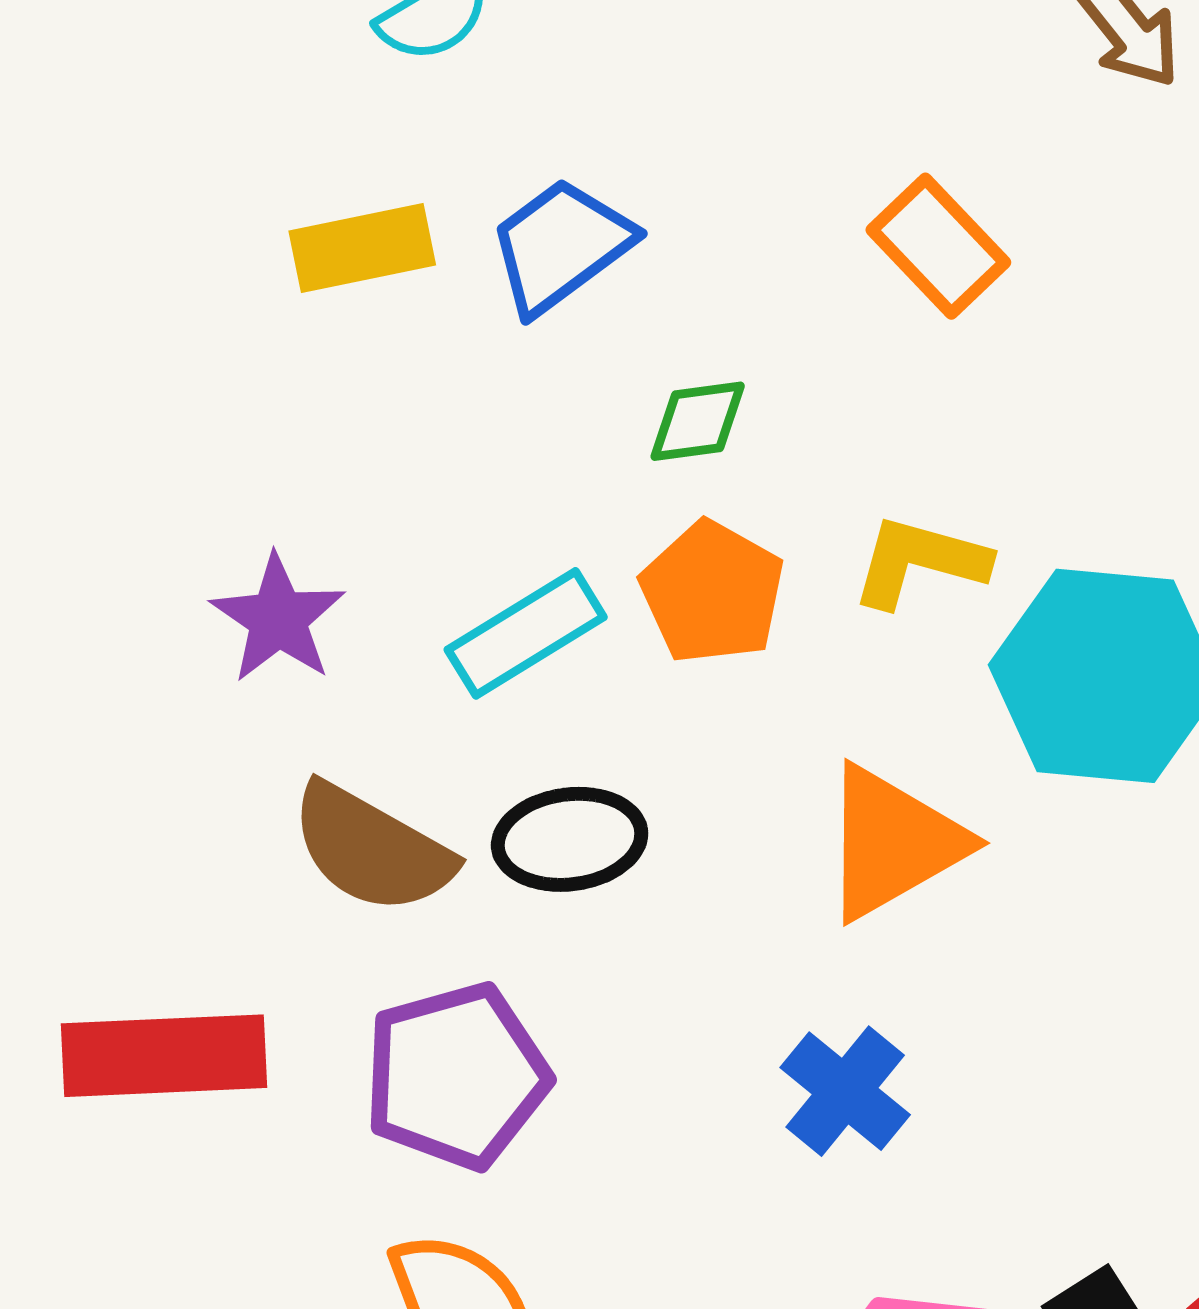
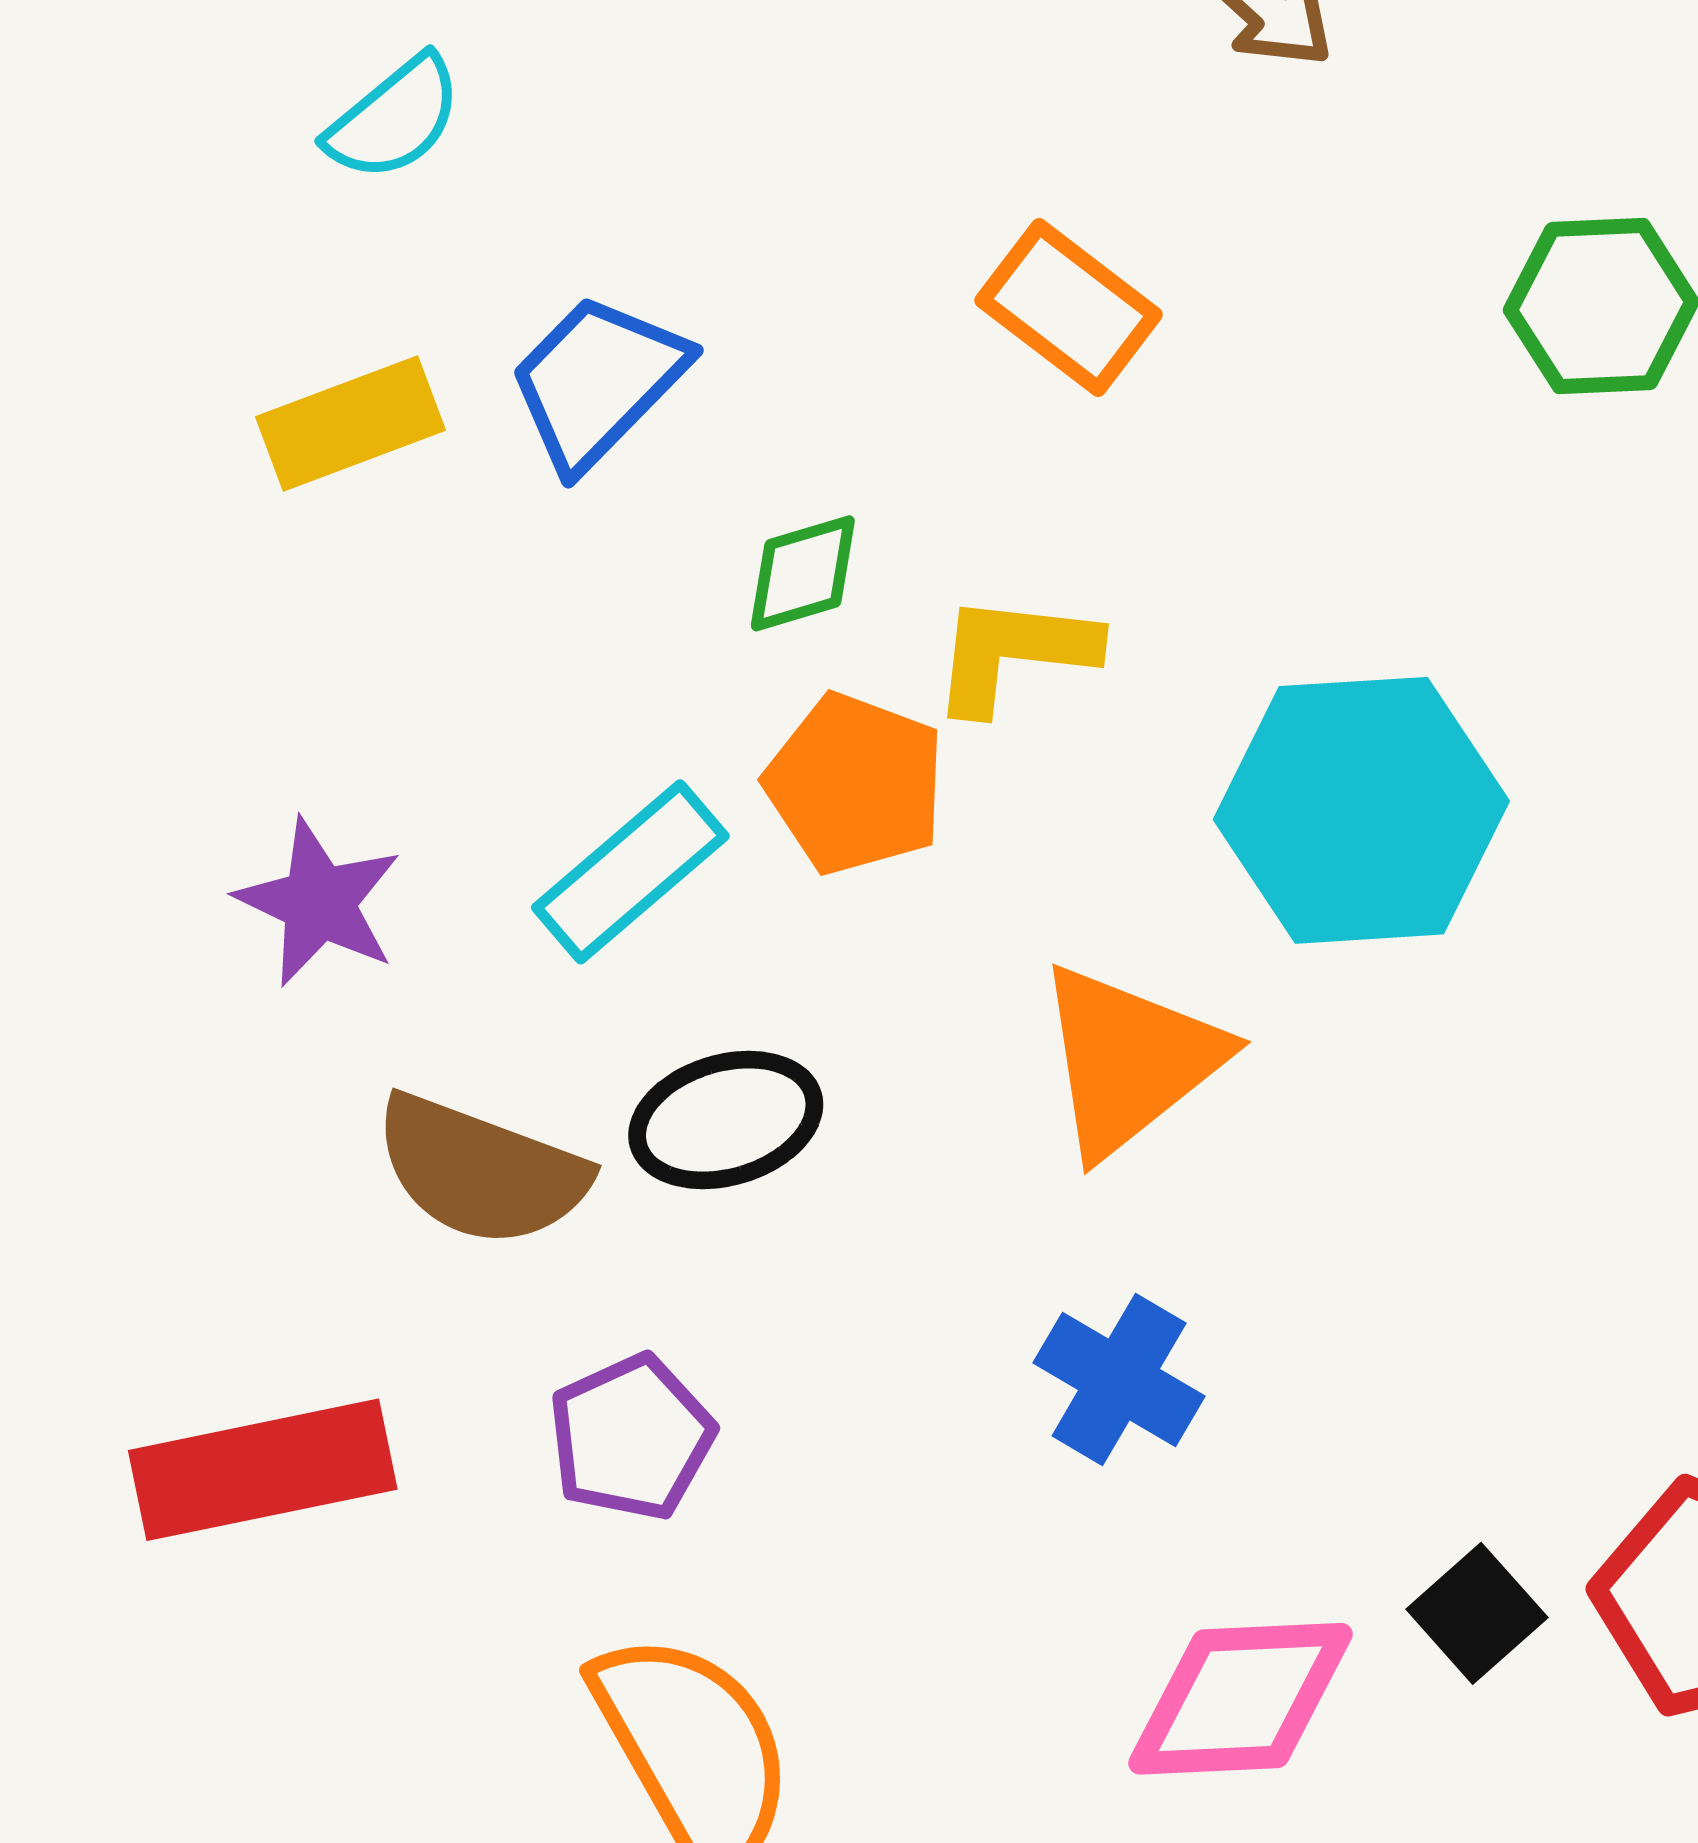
yellow L-shape: (920, 562) -> (1014, 653), moved
purple pentagon: (456, 1076) -> (631, 1438), size x0.7

